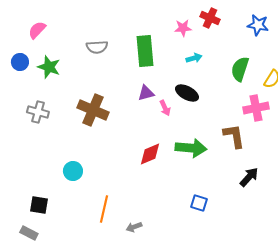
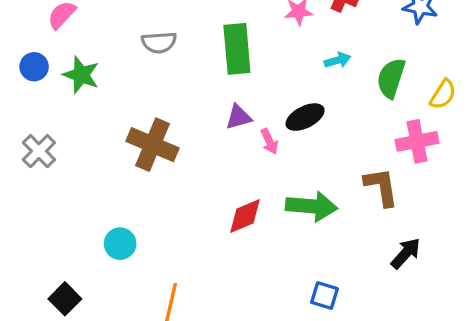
cyan arrow: (194, 58) -> (337, 60), moved
black ellipse: (187, 93) -> (305, 117), turned -55
gray cross: (38, 112) -> (39, 151), moved, turned 30
black square: (39, 205) -> (65, 299), turned 36

